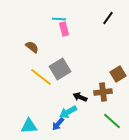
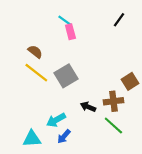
cyan line: (59, 19) -> (65, 21), turned 32
yellow line: (41, 77) -> (36, 73), moved
cyan arrow: (68, 112) -> (56, 120), moved
green line: (112, 121) -> (113, 126), moved

